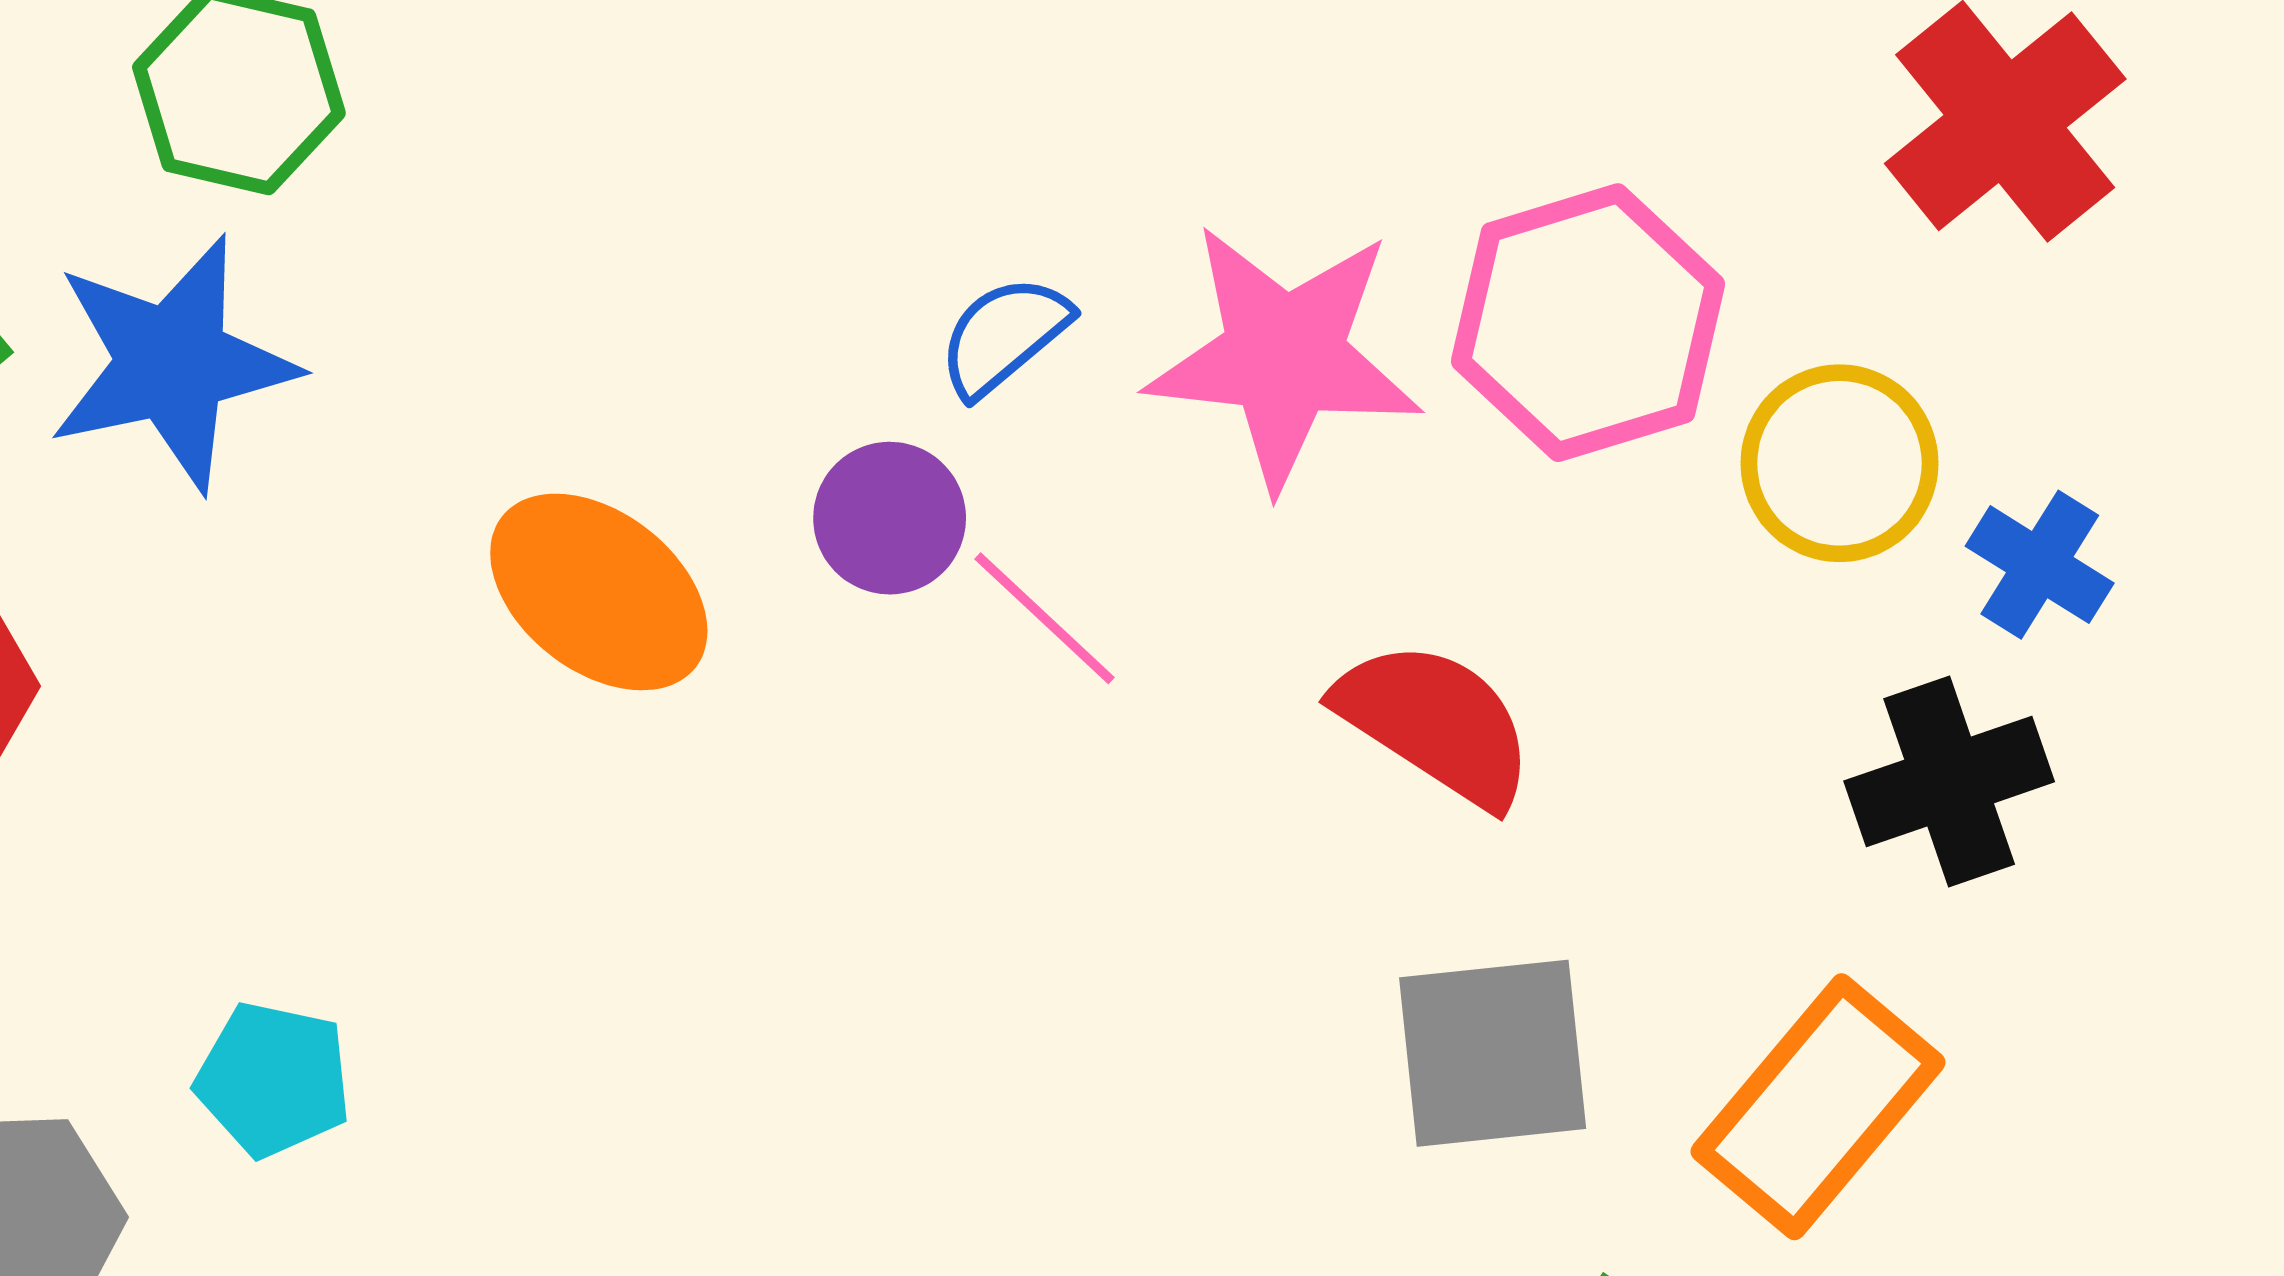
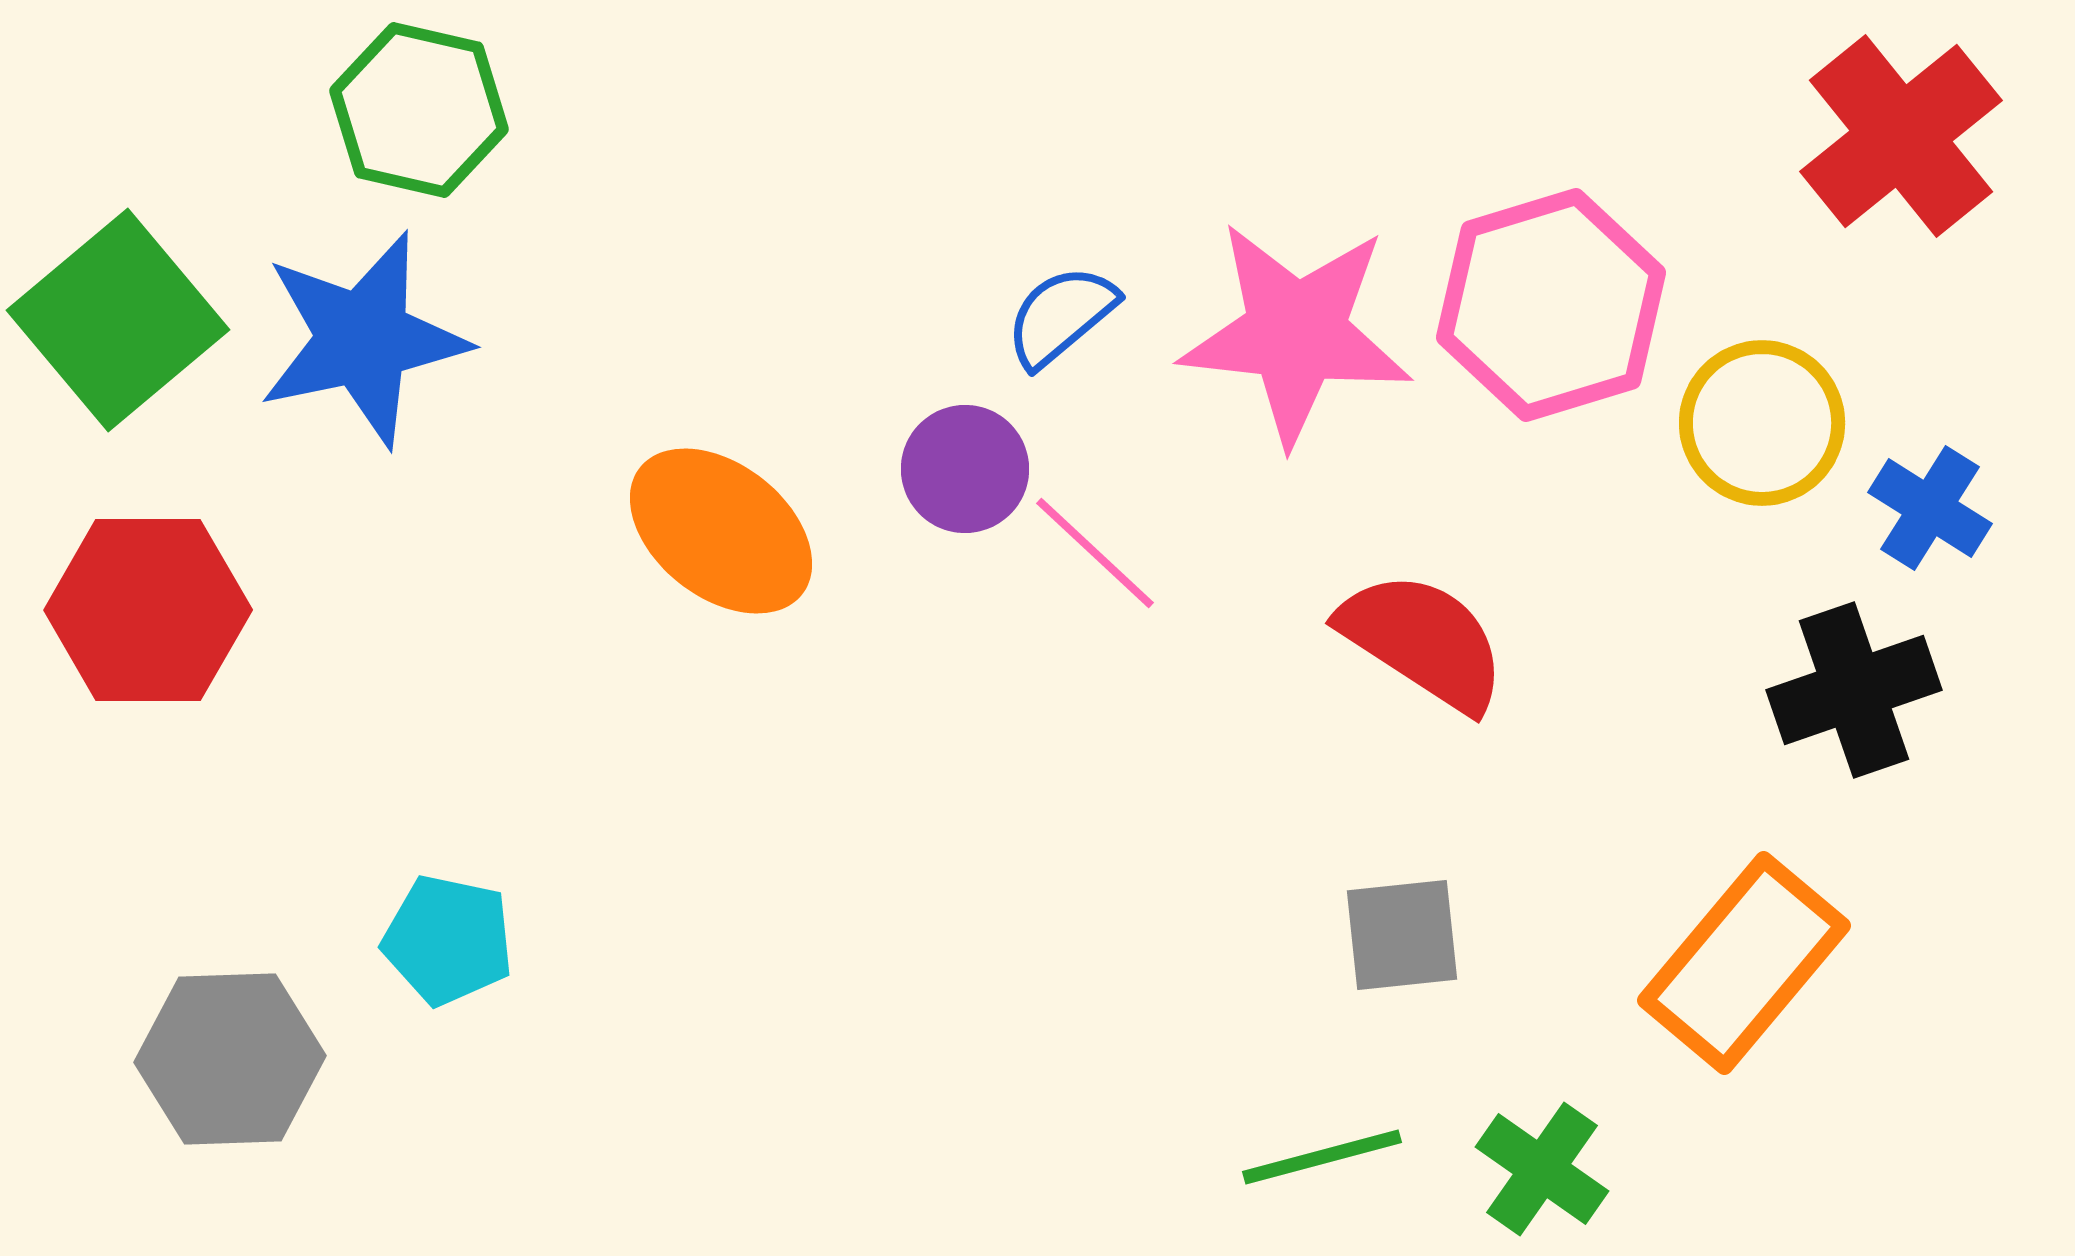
gray square: (1493, 1053) -> (1402, 935), moved, size x0.7

